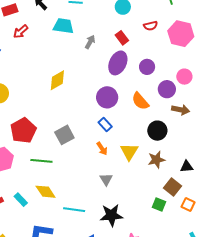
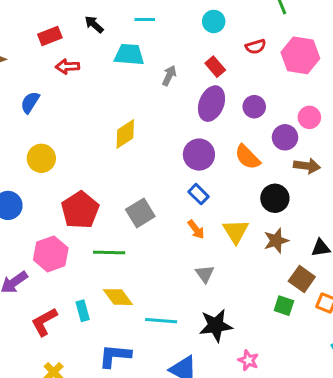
red arrow: (21, 31) -> (67, 67), turned 42
cyan rectangle: (21, 200) -> (83, 311), turned 32

